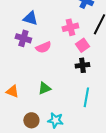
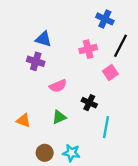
pink square: (82, 45) -> (110, 73), moved
pink semicircle: (43, 47) -> (58, 86), moved
black cross: (82, 65) -> (89, 103), moved, turned 32

